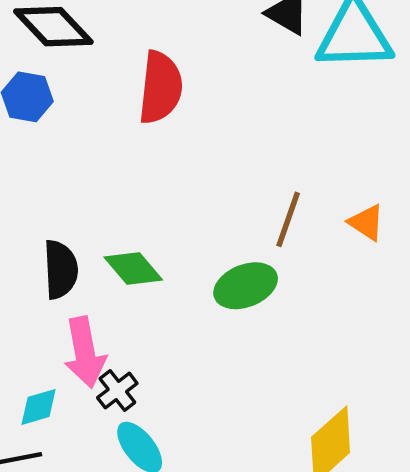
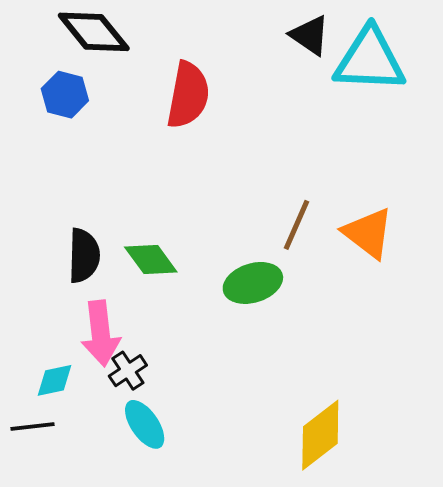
orange triangle: (366, 222) -> (368, 233), size x1.5

